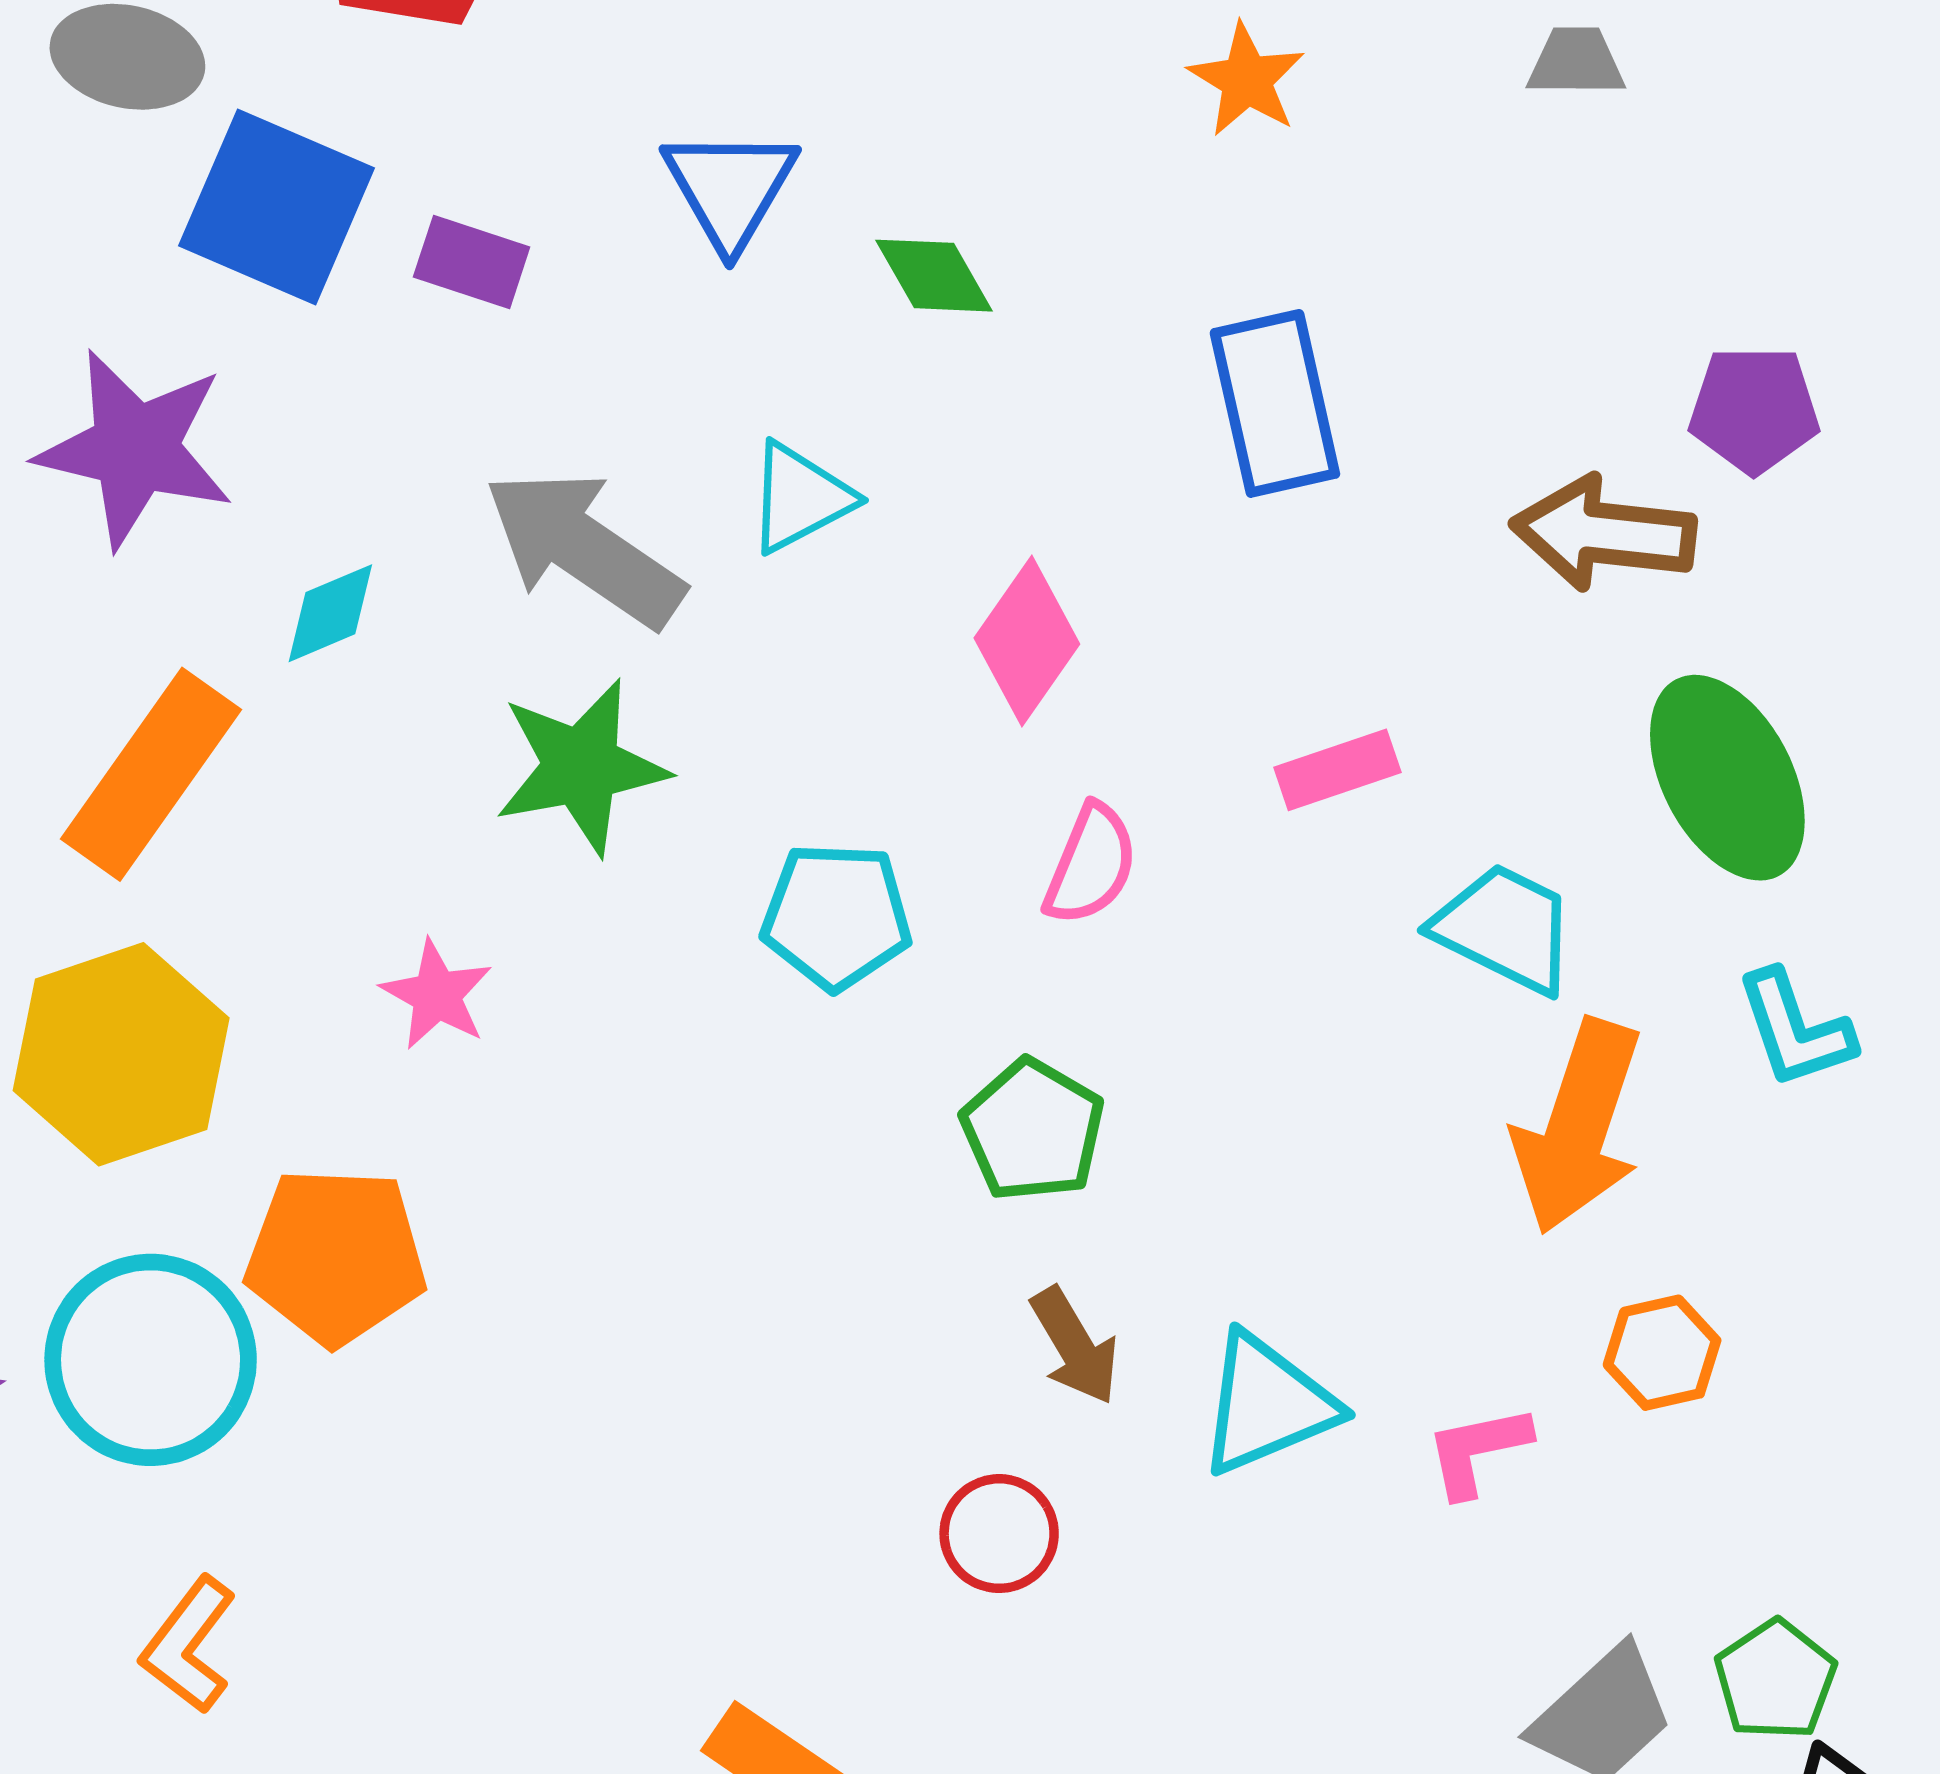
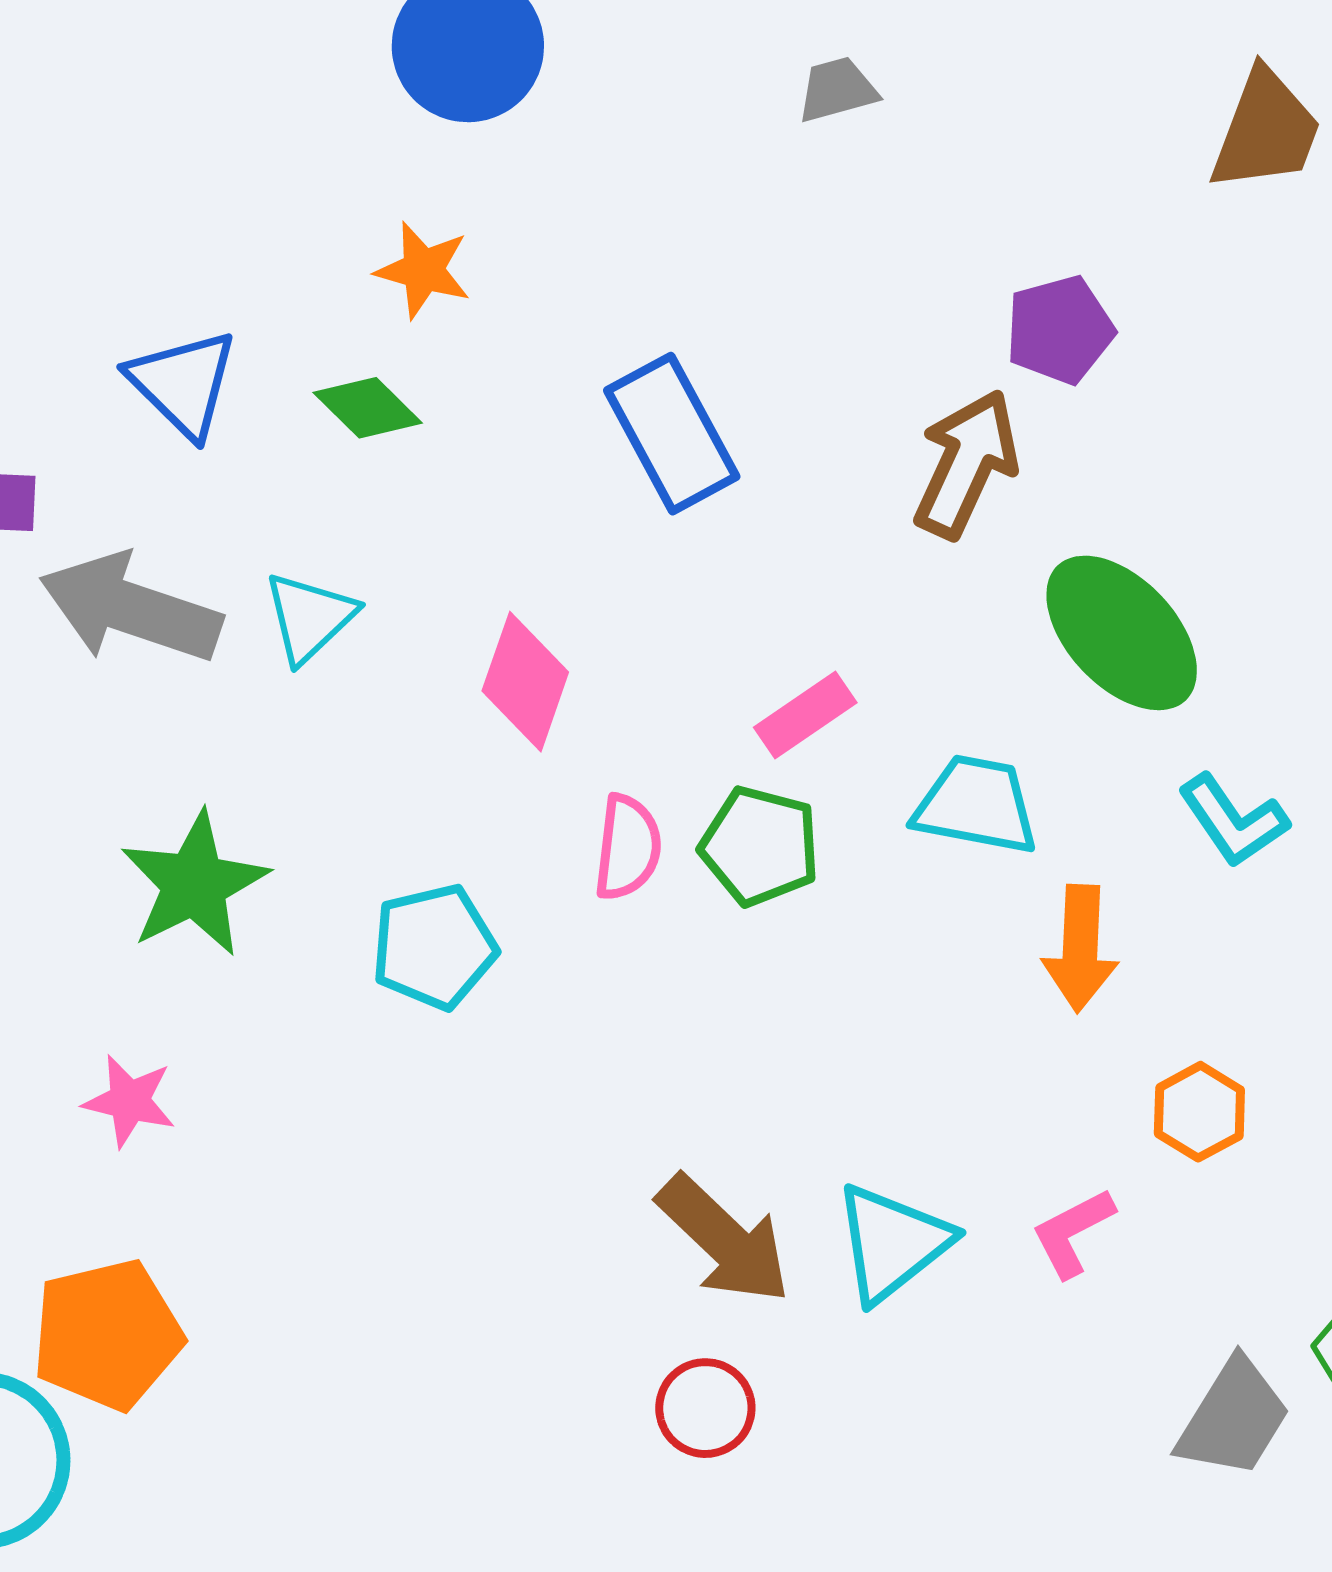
orange star: (1247, 80) -> (423, 270), moved
brown arrow: (1604, 533) -> (966, 464), turned 124
gray arrow: (584, 548) -> (130, 608), moved
orange arrow: (1578, 1127) -> (1080, 948), size x0.7
green pentagon: (1033, 1130) -> (760, 846), moved
brown arrow: (1075, 1346) -> (724, 1240), size x1.5

